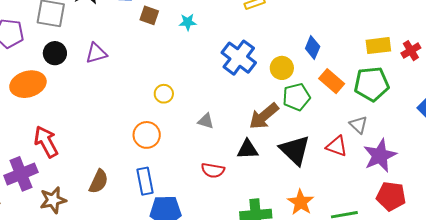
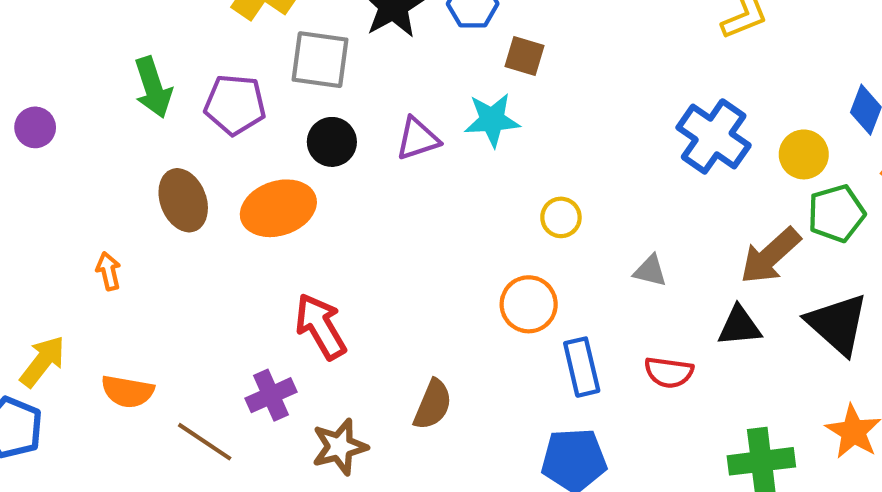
cyan star: (188, 22) -> (492, 120), moved, size x1.5
purple cross: (21, 174) -> (271, 395), size x0.7
blue rectangle: (145, 181) -> (582, 367), moved

